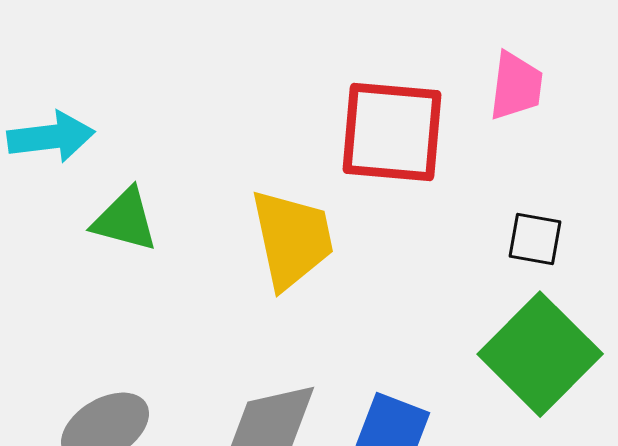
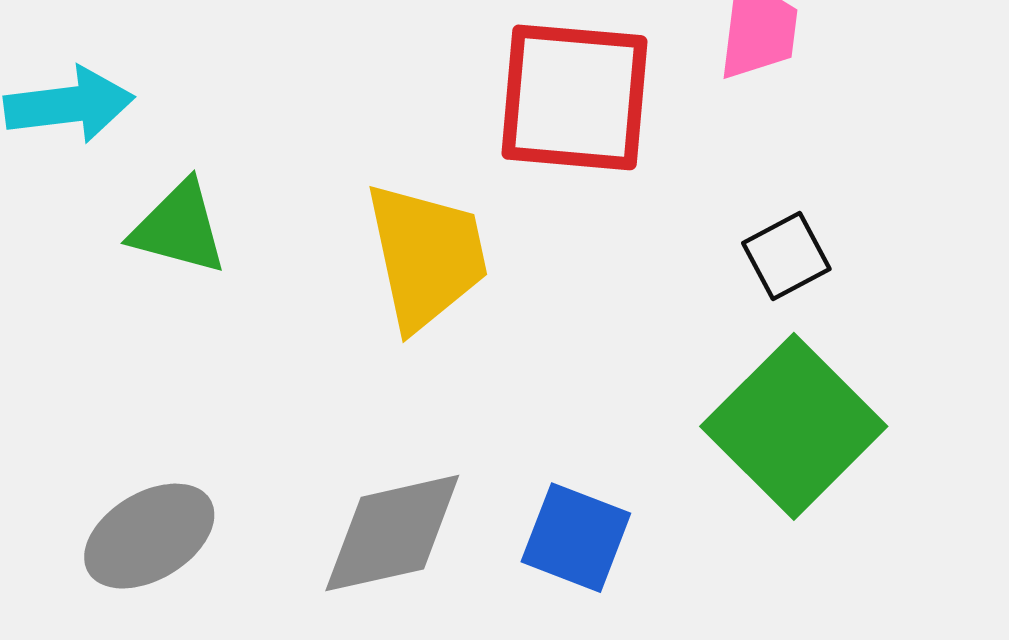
black square: (535, 239) -> (786, 256), turned -38

